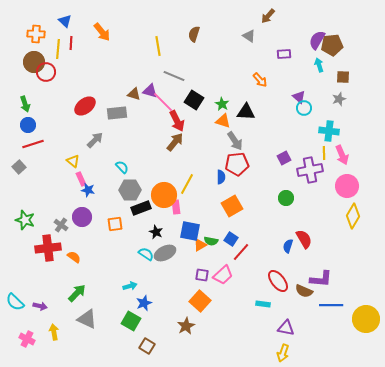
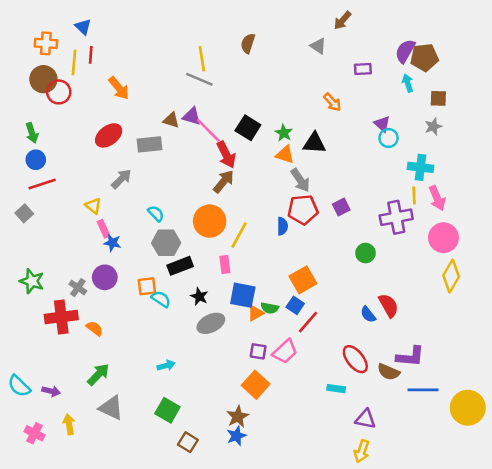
orange arrow: (102, 32) -> (119, 88), moved
gray line: (174, 76) -> (199, 79), moved
purple square: (284, 158) -> (341, 207), moved
orange circle: (164, 195) -> (210, 221), moved
orange square: (232, 206) -> (303, 280), moved
blue semicircle: (288, 246) -> (368, 314), turned -56
cyan semicircle: (146, 254) -> (161, 299), moved
blue star: (144, 303) -> (236, 436), moved

